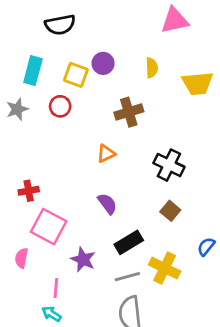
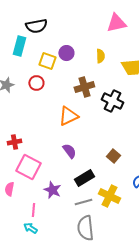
cyan rectangle: (33, 71) -> (19, 46), moved
orange triangle: (106, 154) -> (68, 116), size x1.5
black cross: (169, 165) -> (112, 101), moved

